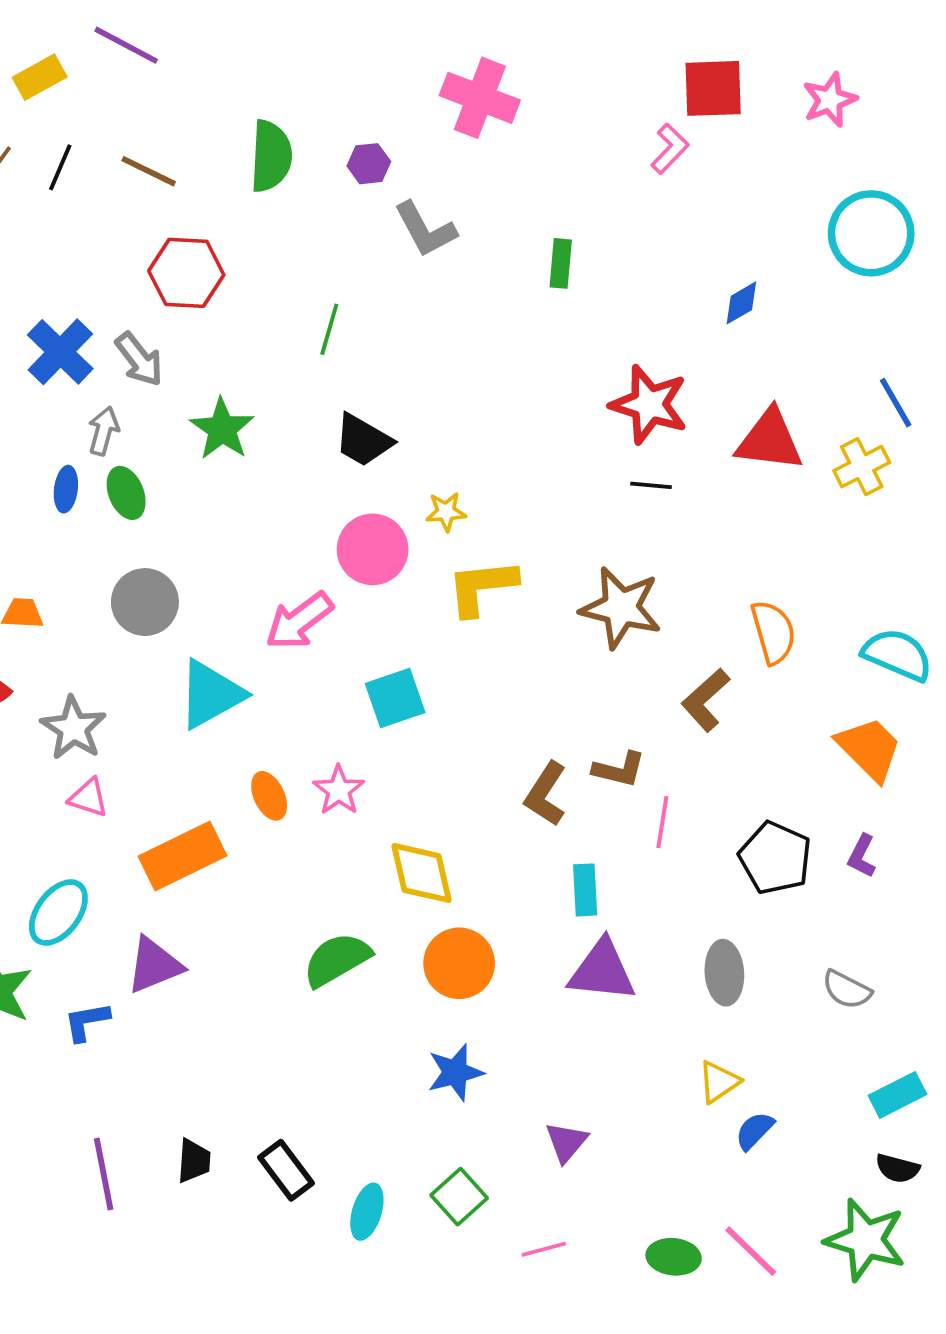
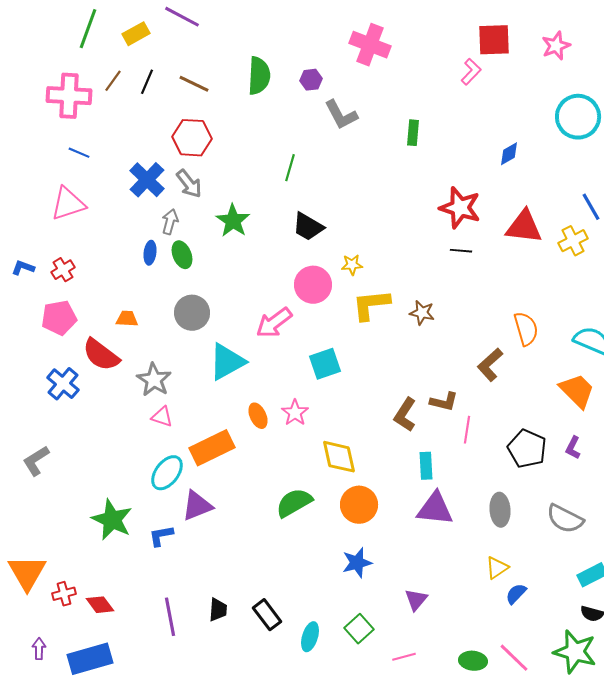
red hexagon: (186, 273) -> (192, 138), moved
brown star: (621, 608) -> (422, 313), moved, size x0.6
cyan ellipse: (58, 912) -> (167, 473), moved
gray semicircle: (847, 990) -> (565, 519), size x1.4

